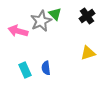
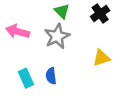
gray star: (41, 21) -> (57, 36), moved

